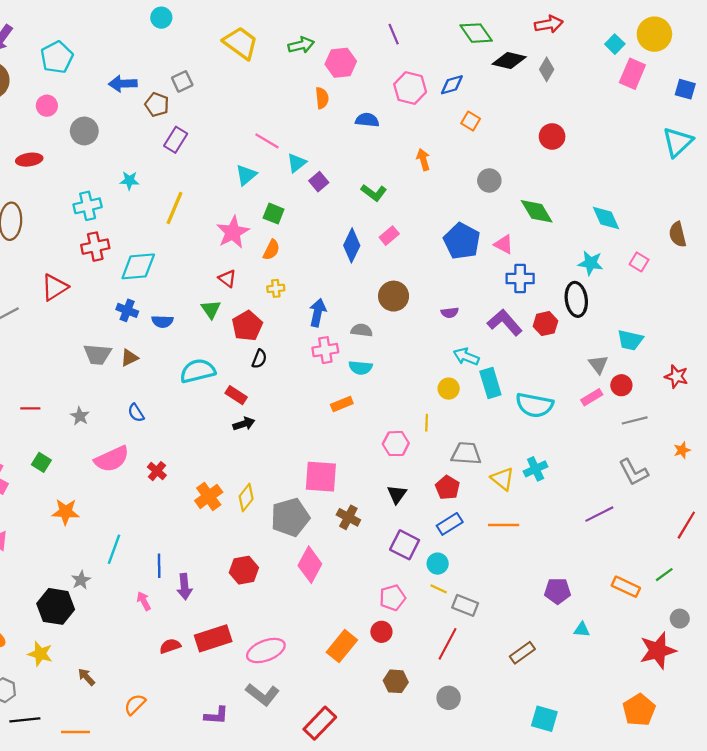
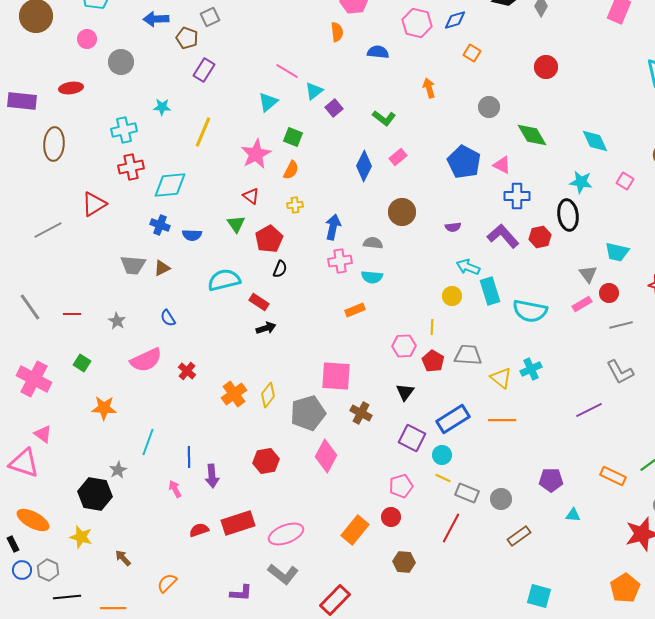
red pentagon: (447, 488) -> (433, 361), moved
blue rectangle: (450, 524) -> (453, 419), size x1.4
gray circle: (449, 698) -> (501, 499), moved

